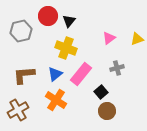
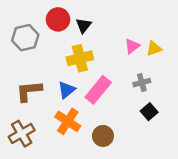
yellow triangle: (137, 39) -> (154, 49), moved
yellow cross: (66, 48) -> (80, 58), turned -35
black square: (101, 92) -> (149, 112), moved
brown circle: (107, 111) -> (103, 136), moved

